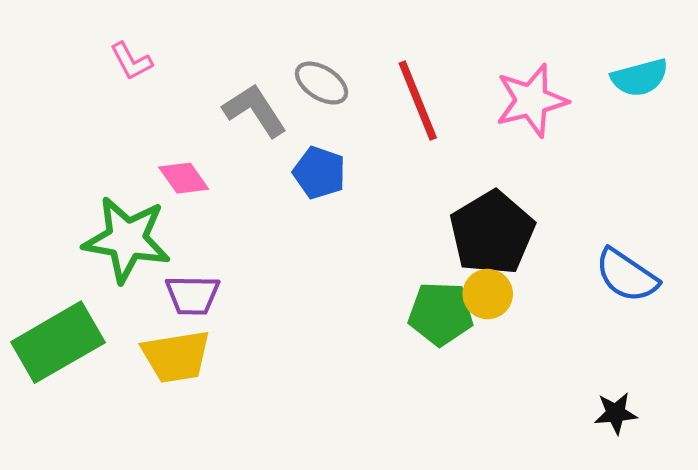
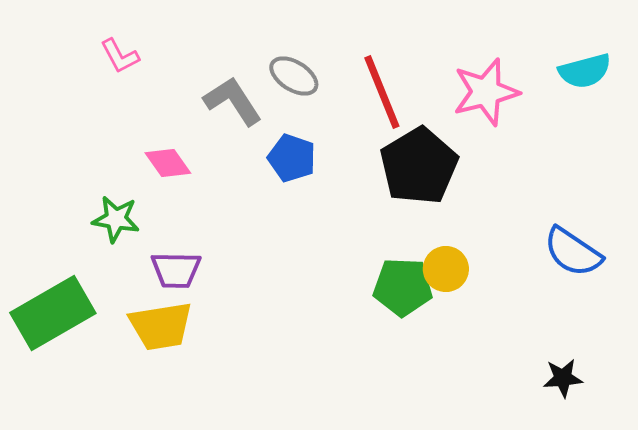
black pentagon: (492, 233) -> (419, 166), moved
green star: (127, 239) -> (116, 219), size x0.6

